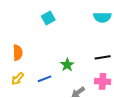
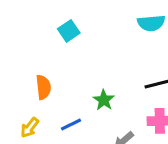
orange semicircle: (18, 53) -> (43, 87), moved

